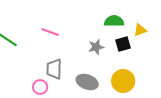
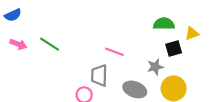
pink line: (50, 32) -> (114, 52), moved
gray star: (96, 47) -> (155, 67), moved

